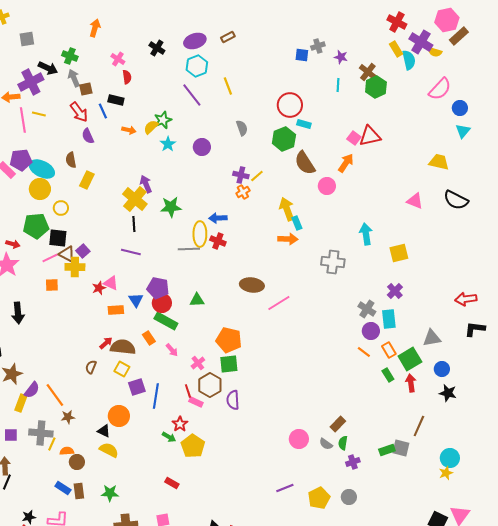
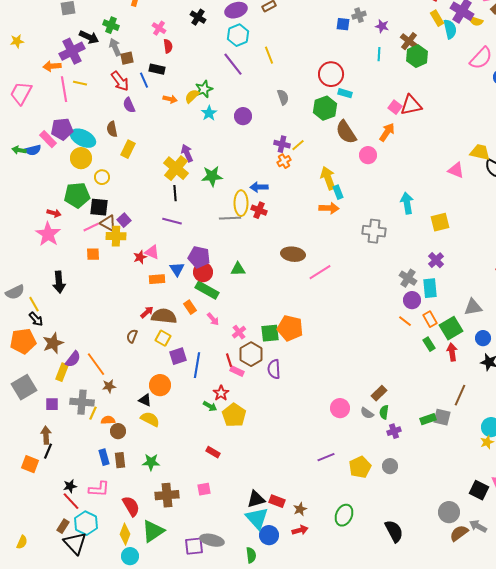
yellow trapezoid: (439, 162) -> (480, 152), moved
orange pentagon: (229, 340) -> (290, 328), moved
blue rectangle: (63, 488) -> (104, 457), turned 42

